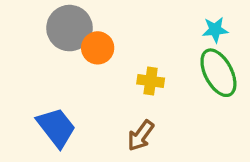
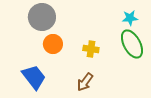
orange circle: (98, 48) -> (53, 44), moved

